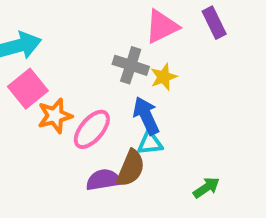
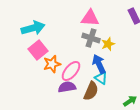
pink triangle: (162, 26) -> (90, 18), moved, turned 30
cyan triangle: (150, 143) -> (101, 78), turned 40
purple semicircle: (103, 180) -> (67, 87), moved

